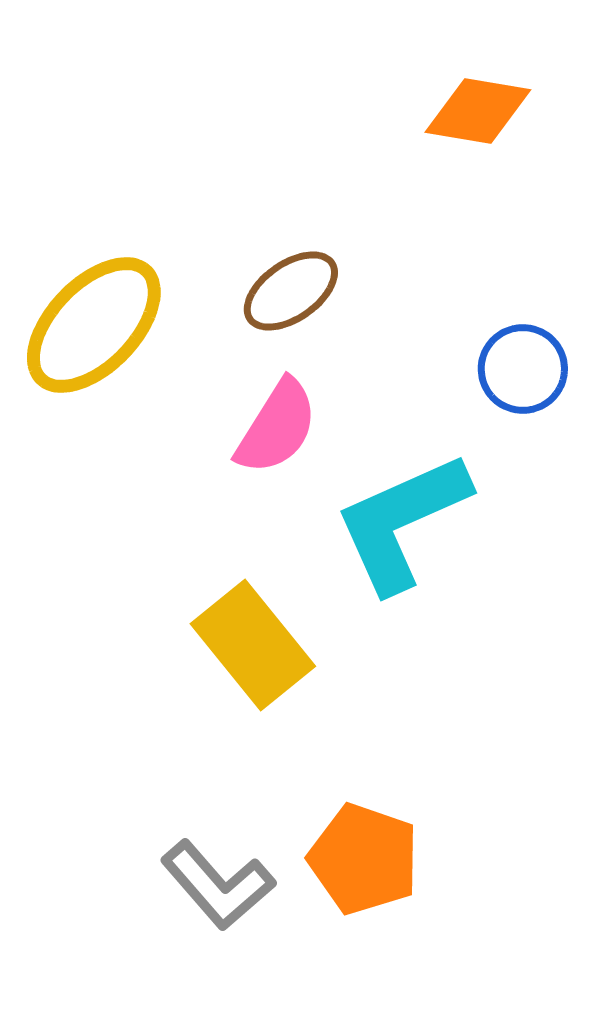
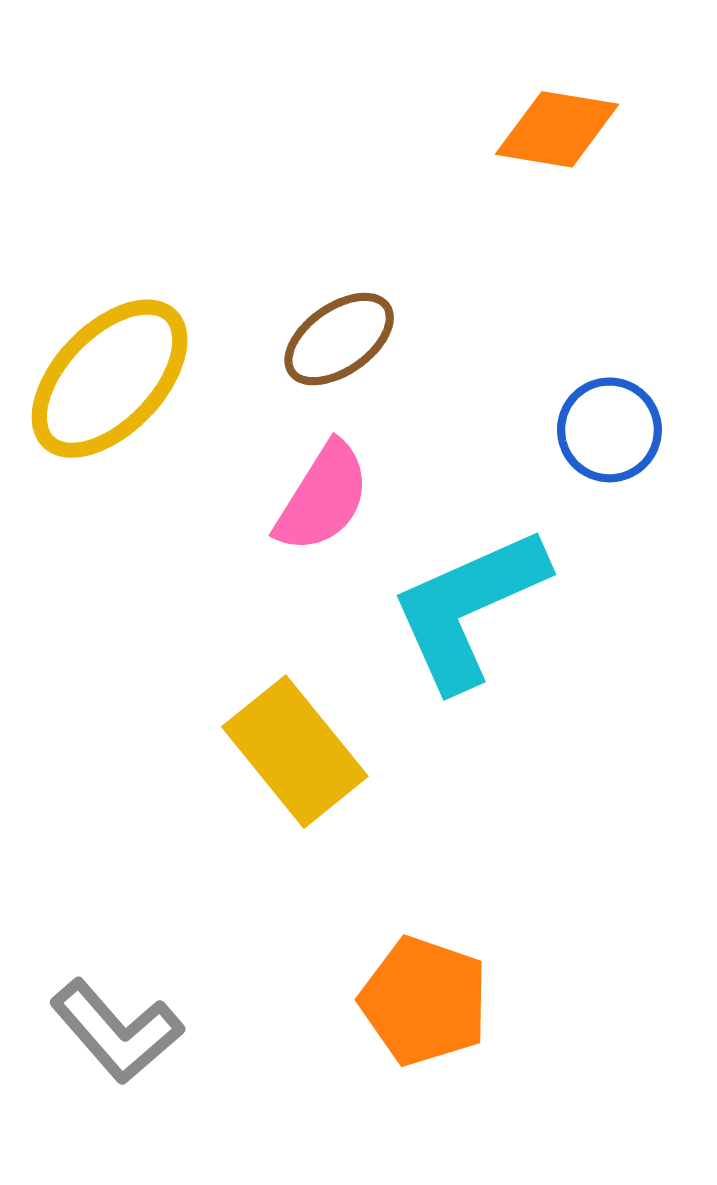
gray L-shape: (218, 885) -> (117, 1031), moved

